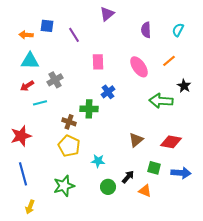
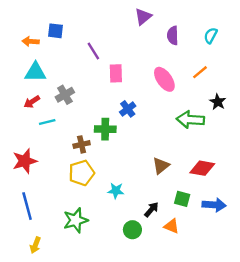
purple triangle: (107, 14) -> (143, 17), moved
purple line: (74, 35) -> (93, 51), moved
brown cross: (69, 122) -> (82, 144), turned -32
yellow pentagon: (69, 146) -> (82, 173), turned 30
green circle: (108, 187) -> (132, 230), moved

